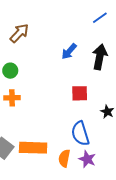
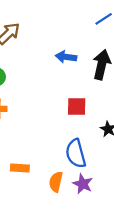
blue arrow: (69, 51) -> (66, 57), turned 54
orange rectangle: (33, 148) -> (20, 168), size x0.6

